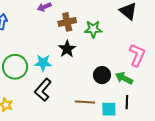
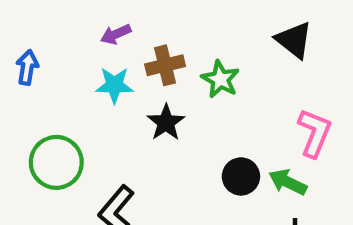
green star: (93, 29) -> (220, 79), turned 30
cyan star: (43, 63) -> (114, 85), moved

